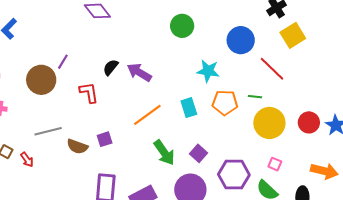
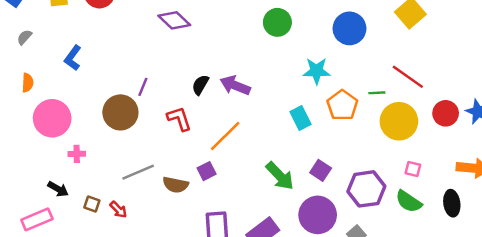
red line: (272, 69) -> (408, 77), moved
orange pentagon: (225, 103) -> (342, 105), turned -30
orange line: (147, 115) -> (225, 136), moved

